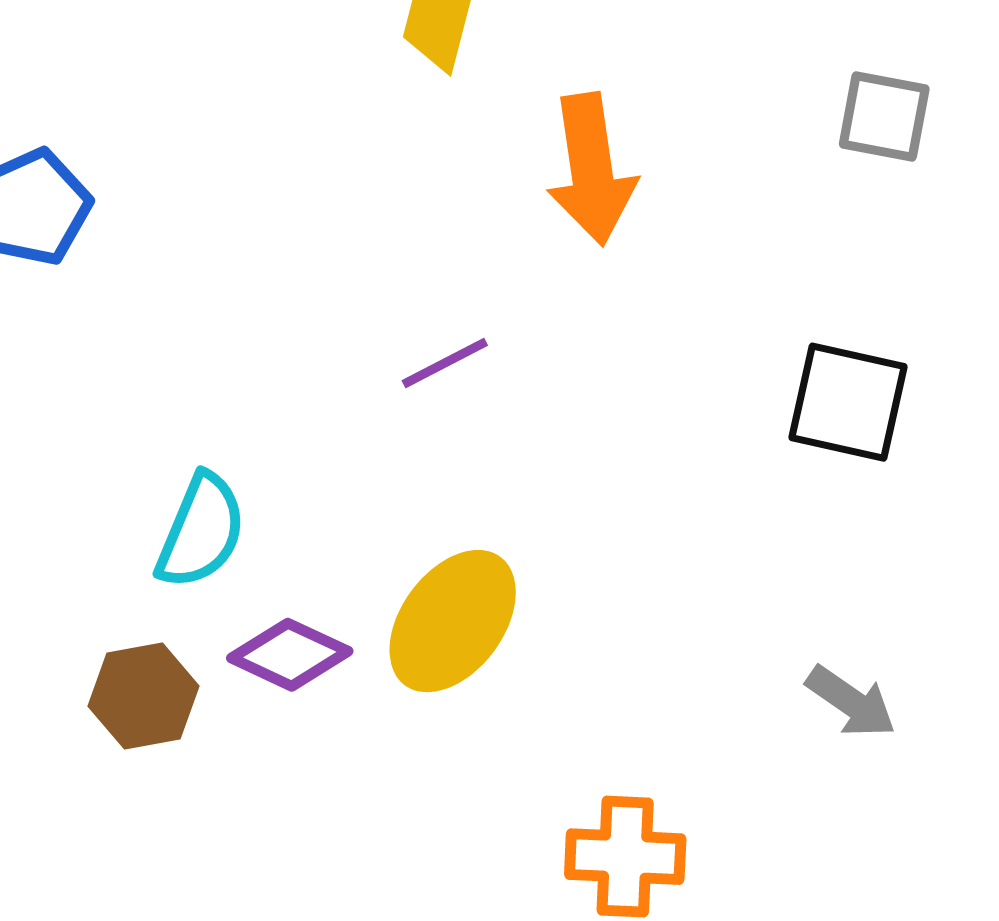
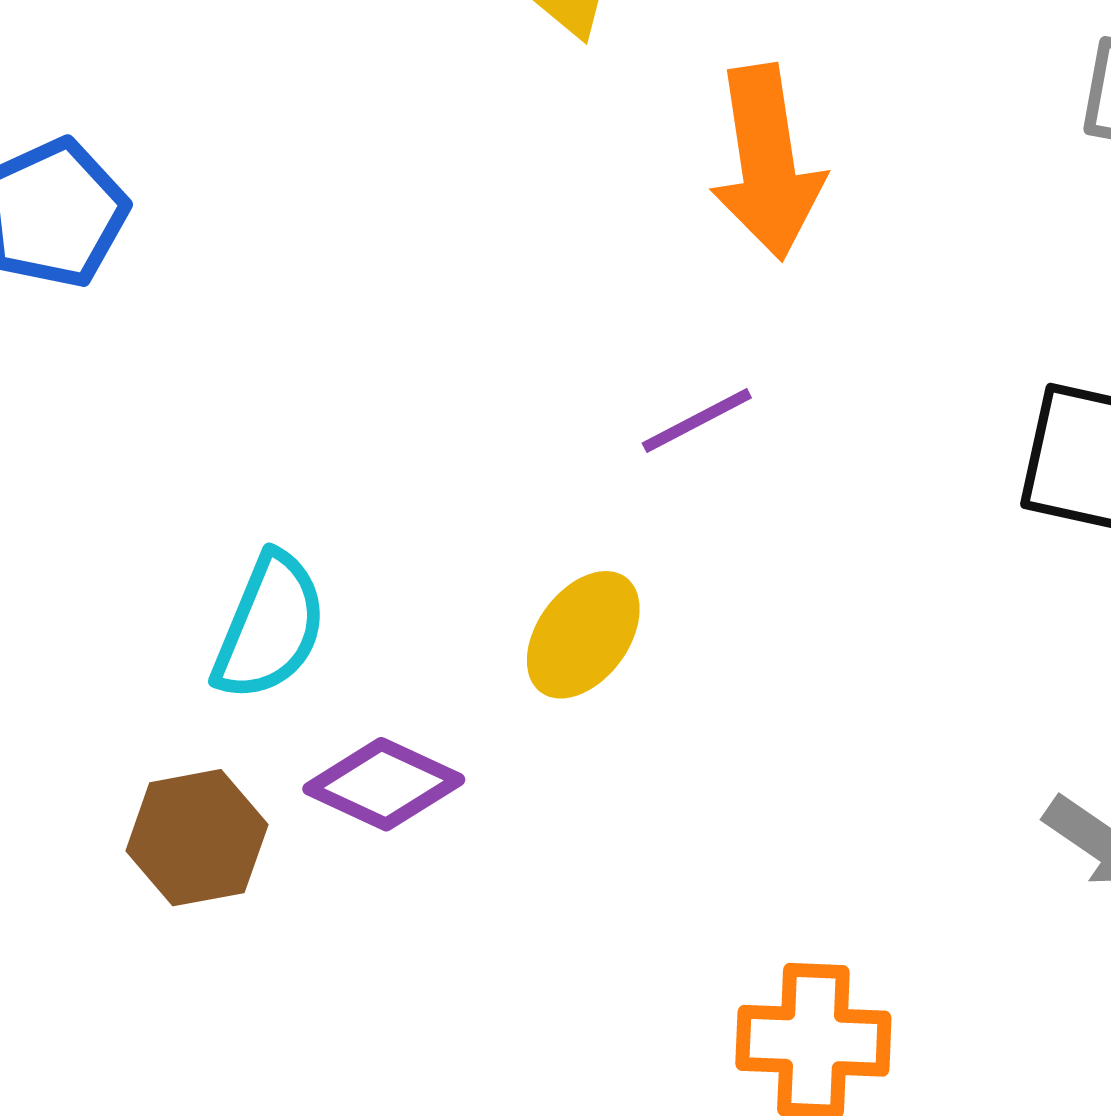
purple line: (445, 363) -> (697, 420), moved
yellow ellipse: (453, 621) -> (583, 635), moved, size x0.7

